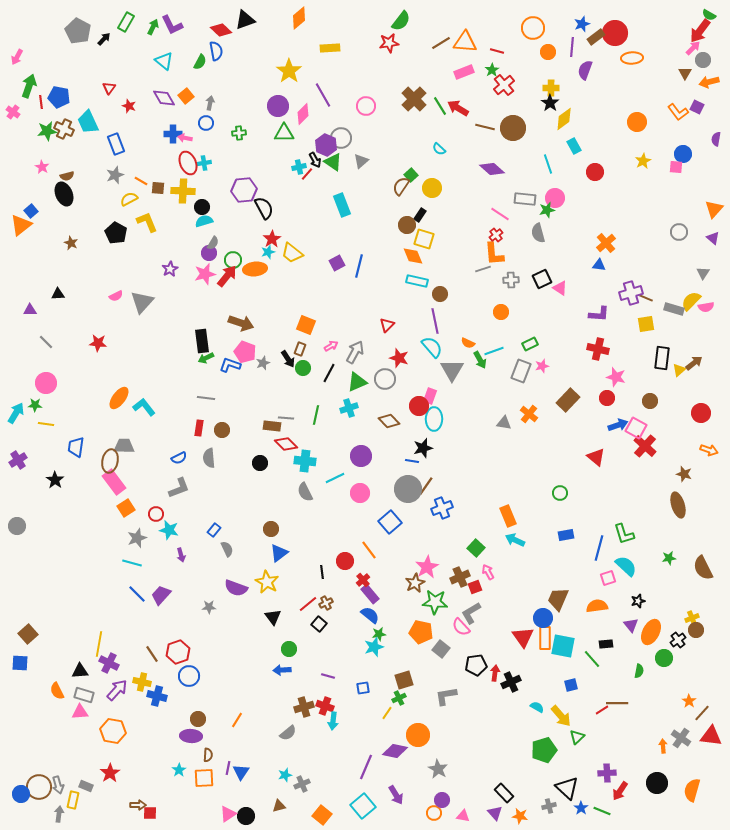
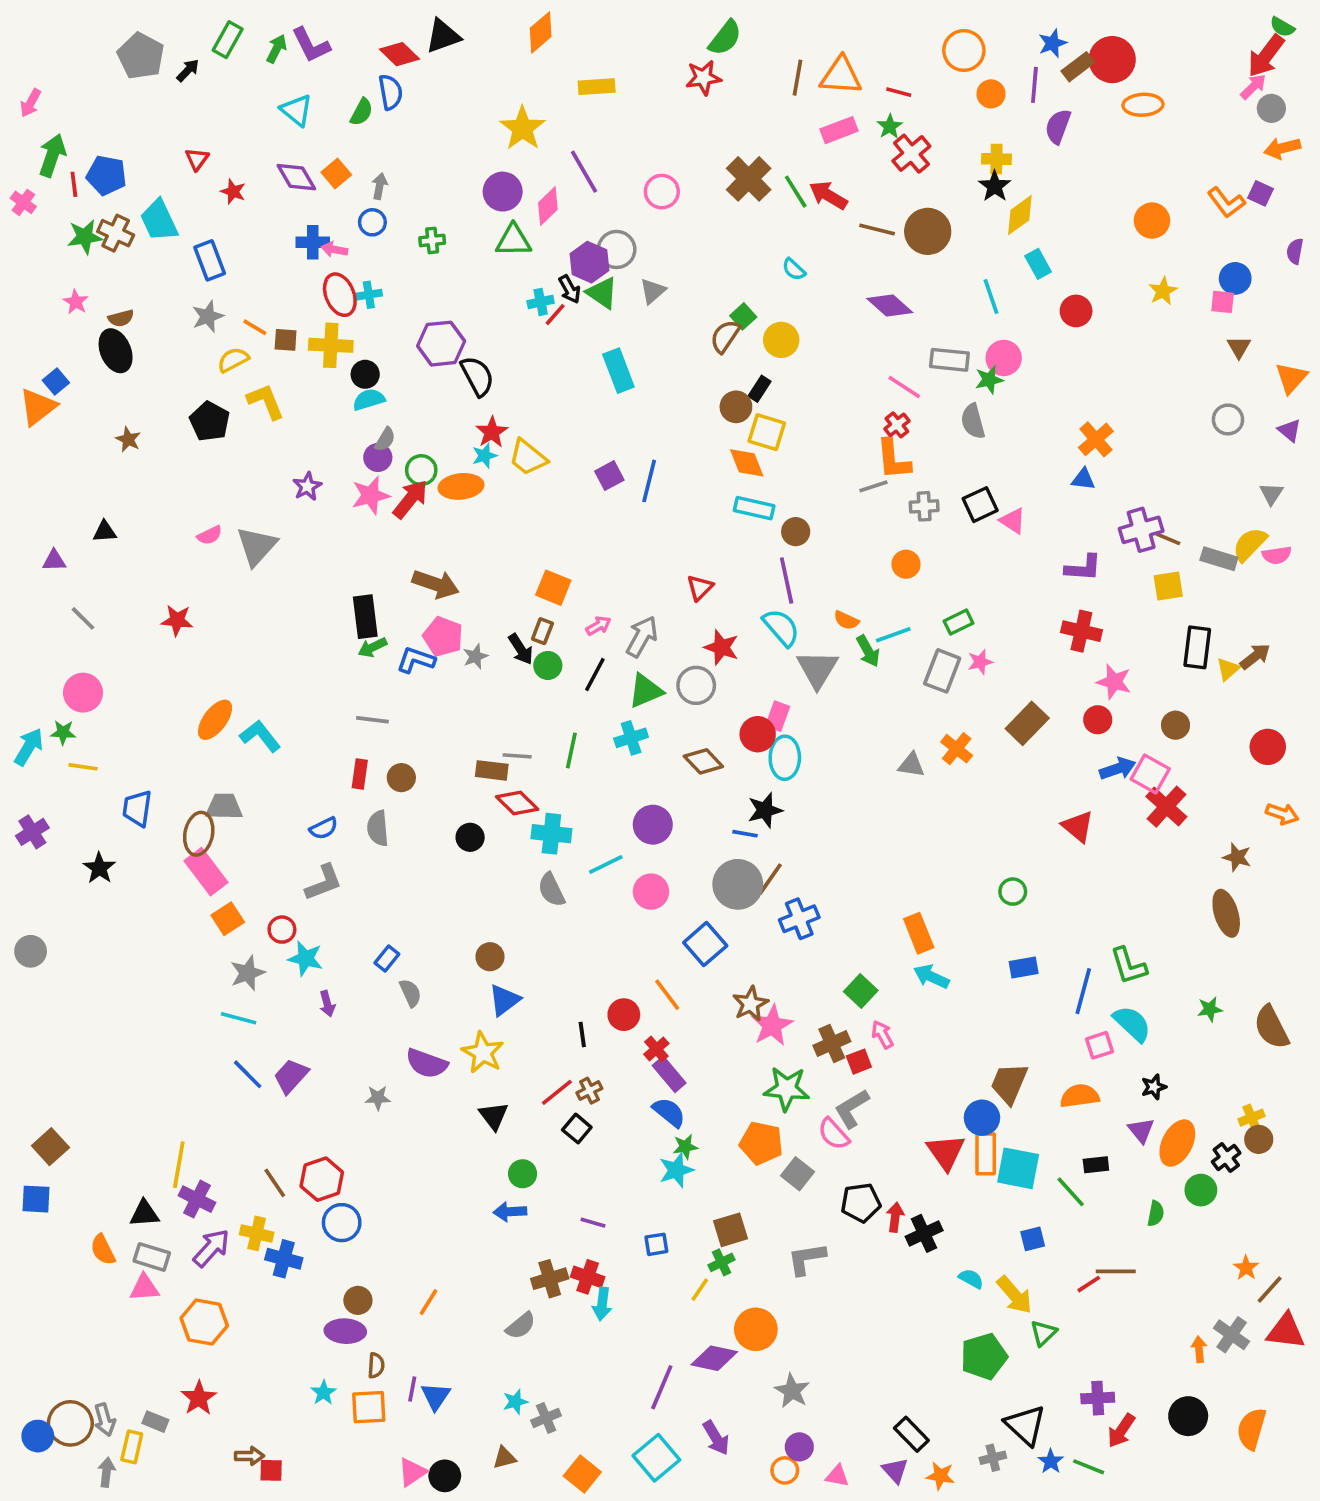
brown line: (441, 43) -> (797, 78), turned -48
brown triangle: (685, 73) -> (1239, 347), moved
brown star: (415, 583) -> (750, 1004), moved

